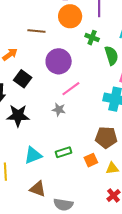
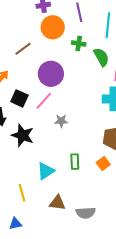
brown line: (36, 31) -> (23, 49), turned -30
pink line: (71, 89) -> (44, 101), moved
black star: (18, 116) -> (23, 135), turned 30
green rectangle: (64, 152) -> (75, 162), turned -63

